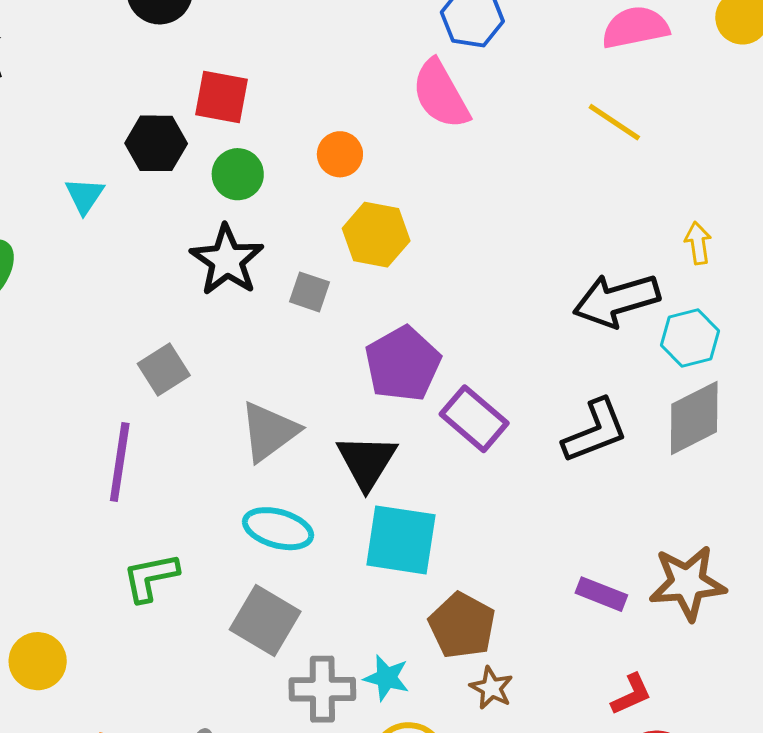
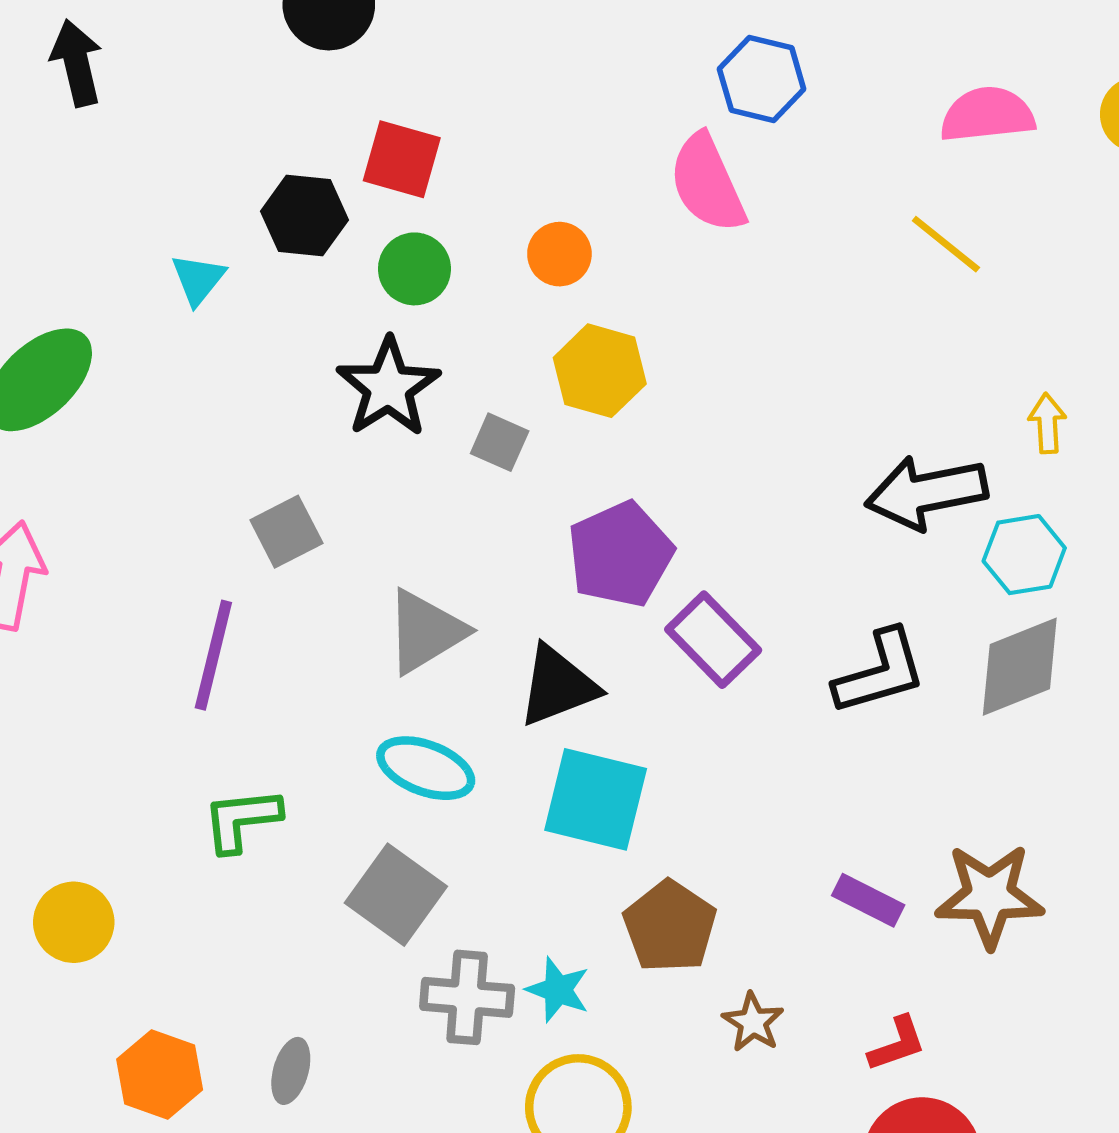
black triangle: (367, 462) -> (558, 686), turned 32
brown star: (491, 688) -> (753, 1022), moved

